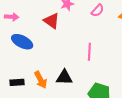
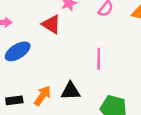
blue ellipse: (22, 42) -> (18, 51), turned -55
orange arrow: (41, 80) -> (42, 96), turned -114

